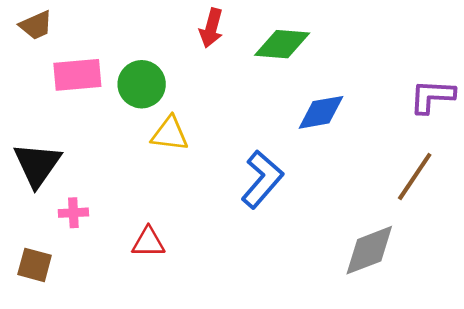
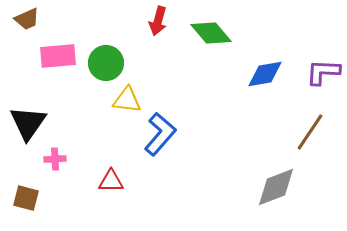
green diamond: (282, 44) -> (211, 33), turned 45
blue diamond: (321, 112) -> (265, 74), moved
blue L-shape: (262, 179) -> (160, 134), moved

